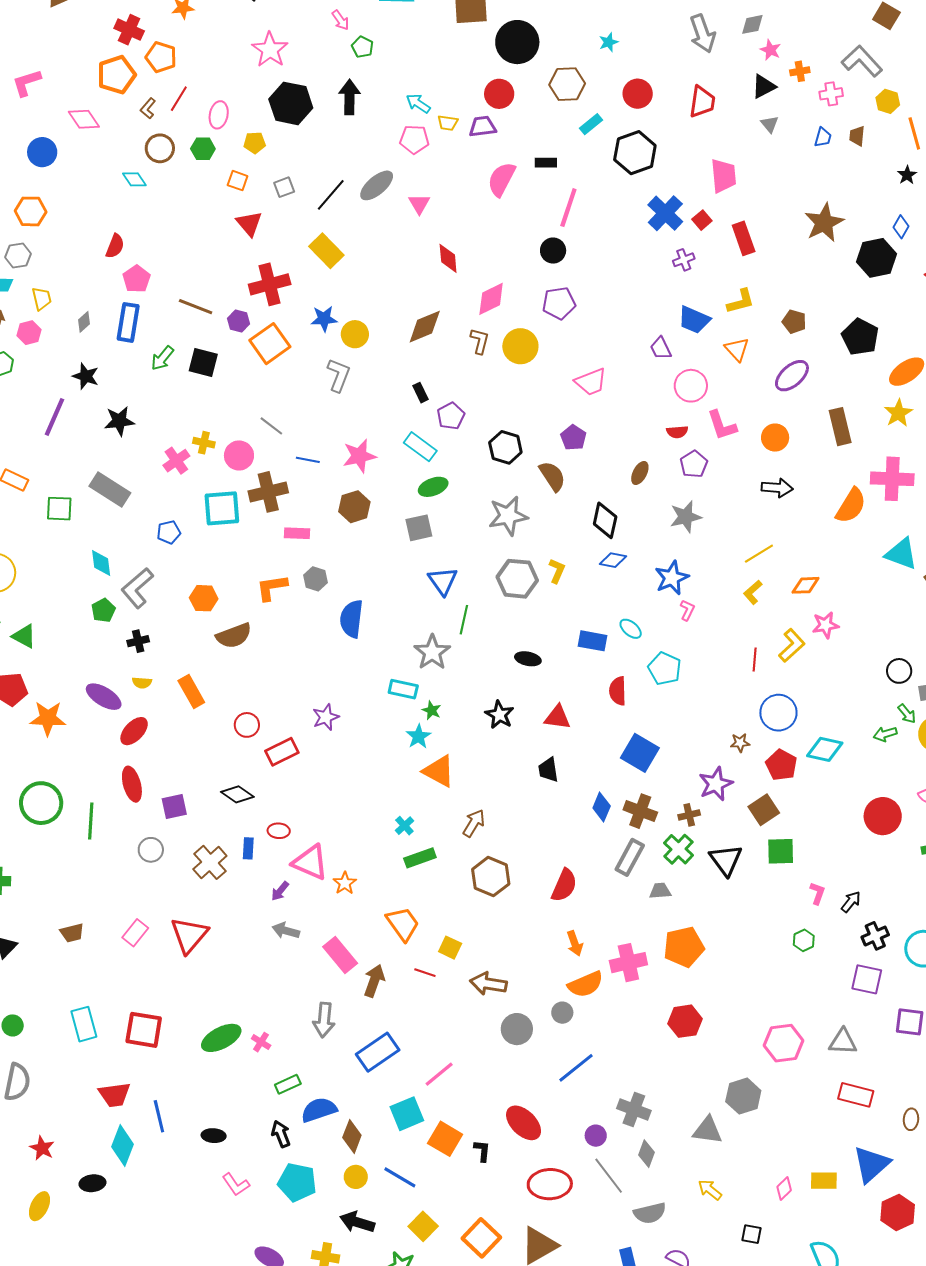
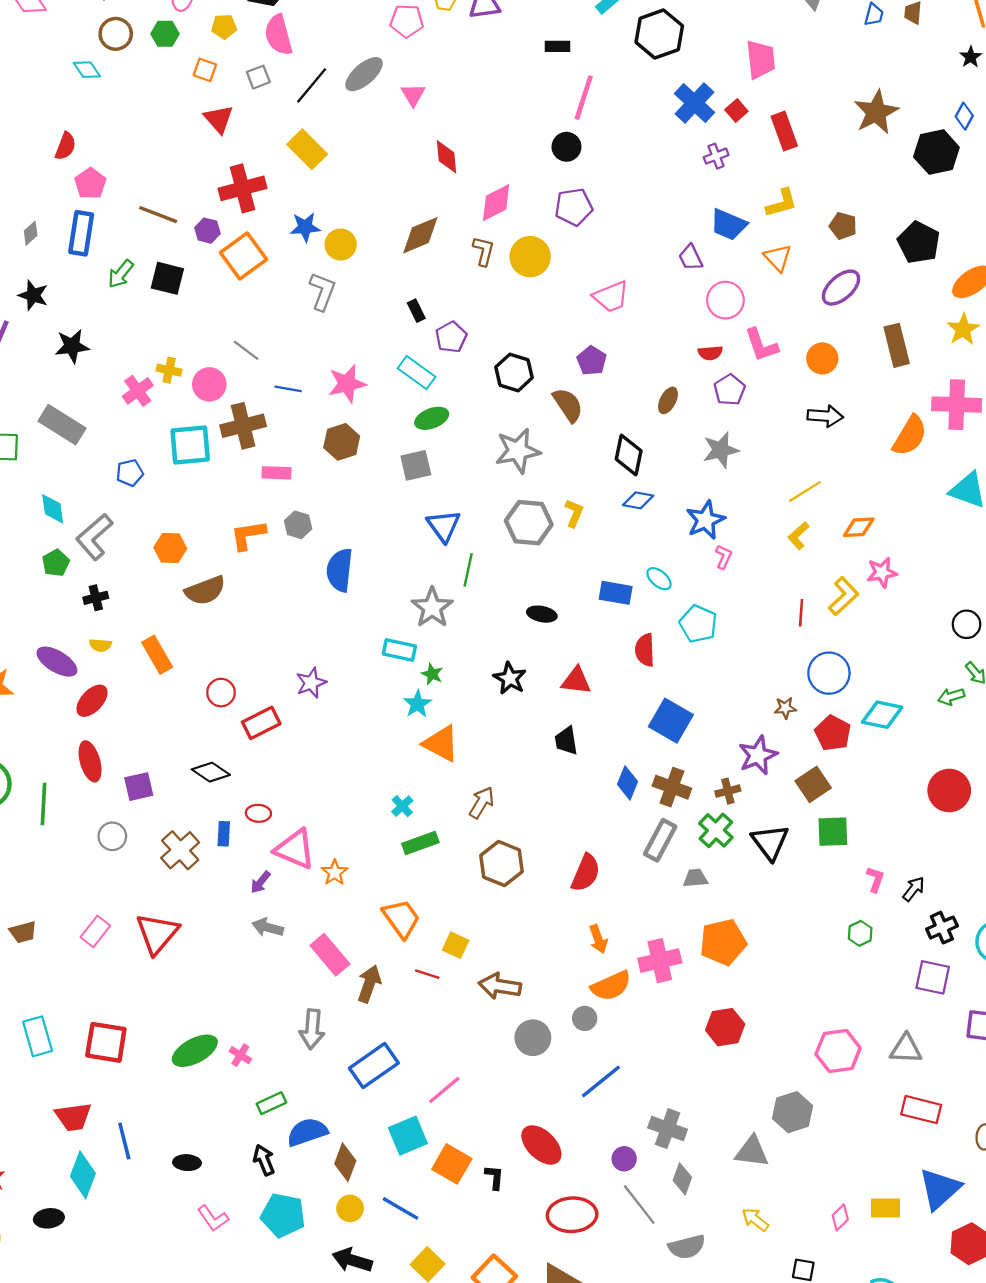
pink semicircle: (501, 179) -> (278, 35), moved, turned -42

